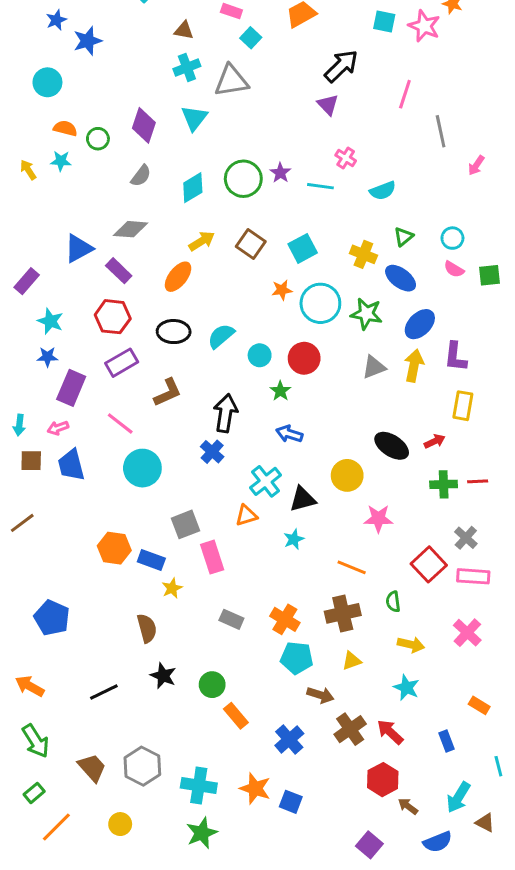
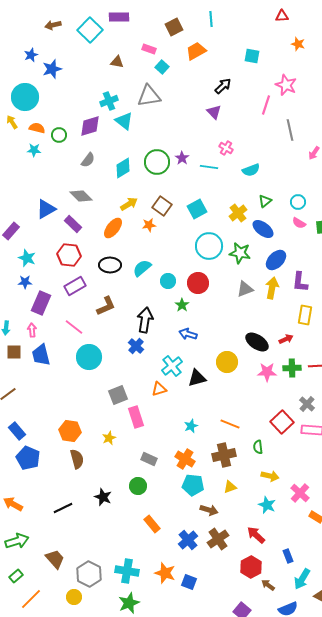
pink star: (424, 26) -> (286, 85), moved
black arrow: (341, 66) -> (223, 86), size x0.7
cyan cross: (187, 67) -> (109, 101), moved
cyan circle: (47, 82) -> (25, 97), size x1.4
cyan triangle: (194, 118) -> (124, 121), turned -30
purple diamond: (144, 125) -> (90, 126), turned 55
yellow arrow: (28, 170) -> (12, 122), moved
gray diamond: (131, 229) -> (81, 196), turned 40
yellow cross: (363, 254) -> (238, 213), turned 30
orange star: (282, 290) -> (149, 225), moved
pink arrow: (58, 428) -> (32, 330), turned 104
pink star: (378, 518) -> (267, 372), moved
cyan star: (294, 539) -> (191, 426), moved
orange hexagon: (114, 548) -> (70, 431), moved
blue rectangle: (151, 560) -> (17, 431), moved, turned 30
brown semicircle: (147, 628) -> (77, 459), moved
pink cross: (467, 633) -> (300, 493), moved
green circle: (212, 685) -> (138, 486), moved
brown cross: (350, 729) -> (218, 539), moved
green arrow: (36, 741) -> (17, 541), turned -75
blue rectangle: (447, 741) -> (288, 556), moved
gray hexagon: (142, 766) -> (89, 574), moved

